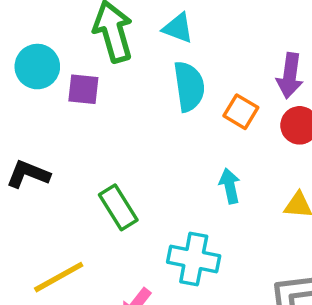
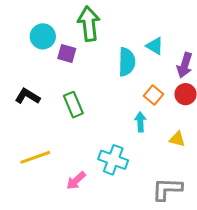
cyan triangle: (178, 28) -> (155, 46), moved
orange square: (241, 112) -> (154, 95), moved
green rectangle: (118, 207) -> (73, 105), moved

